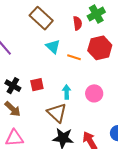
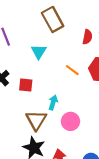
cyan triangle: (53, 47) -> (39, 52), moved
pink circle: (94, 93) -> (70, 121), moved

